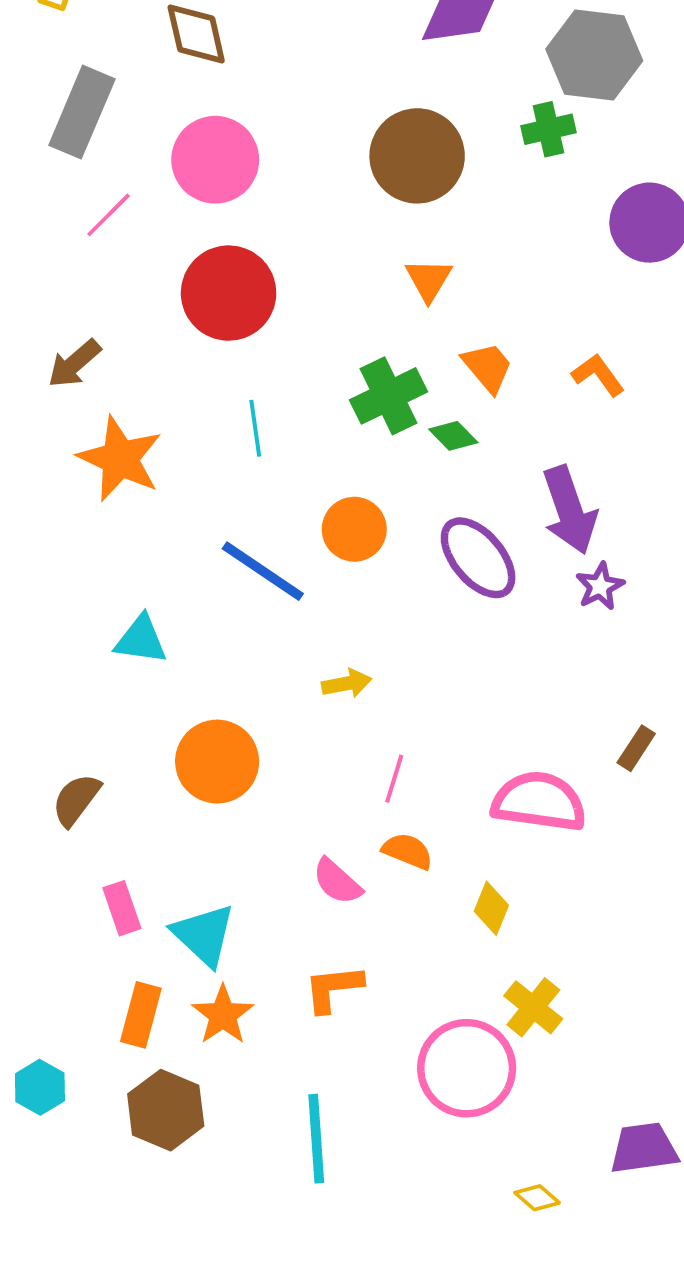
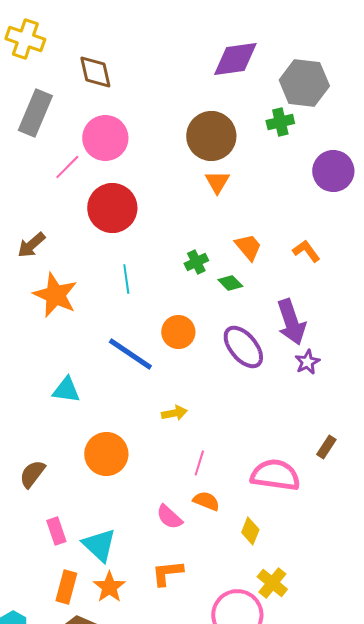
pink line: (109, 215) -> (67, 167), moved
orange triangle: (429, 280) -> (217, 182), moved
green cross: (389, 396) -> (196, 262), size x0.6

